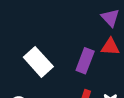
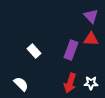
white rectangle: (38, 62) -> (34, 51), size x0.6

